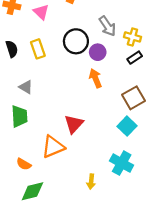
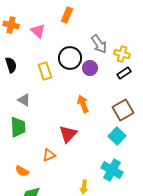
yellow rectangle: (38, 49) -> (45, 71), moved
orange arrow: (95, 78) -> (83, 104), moved
orange triangle: (53, 147) -> (49, 155), size x0.6

